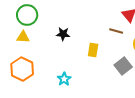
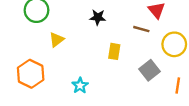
black star: (63, 34) -> (98, 17), moved
yellow triangle: (23, 37) -> (57, 40), moved, turned -40

